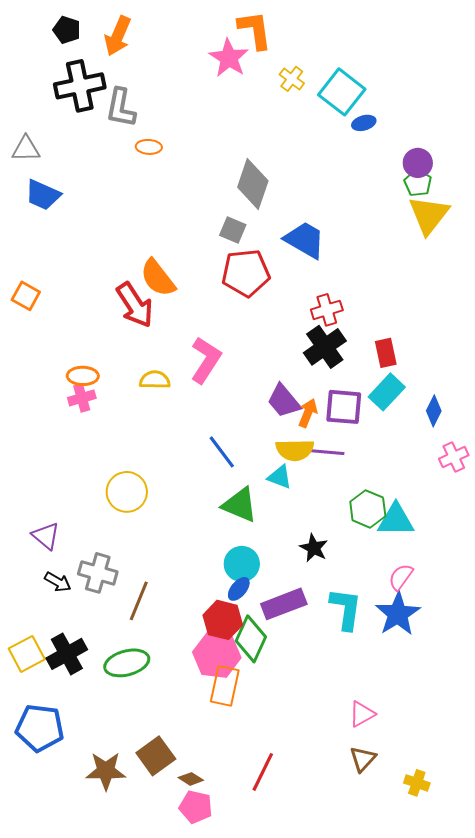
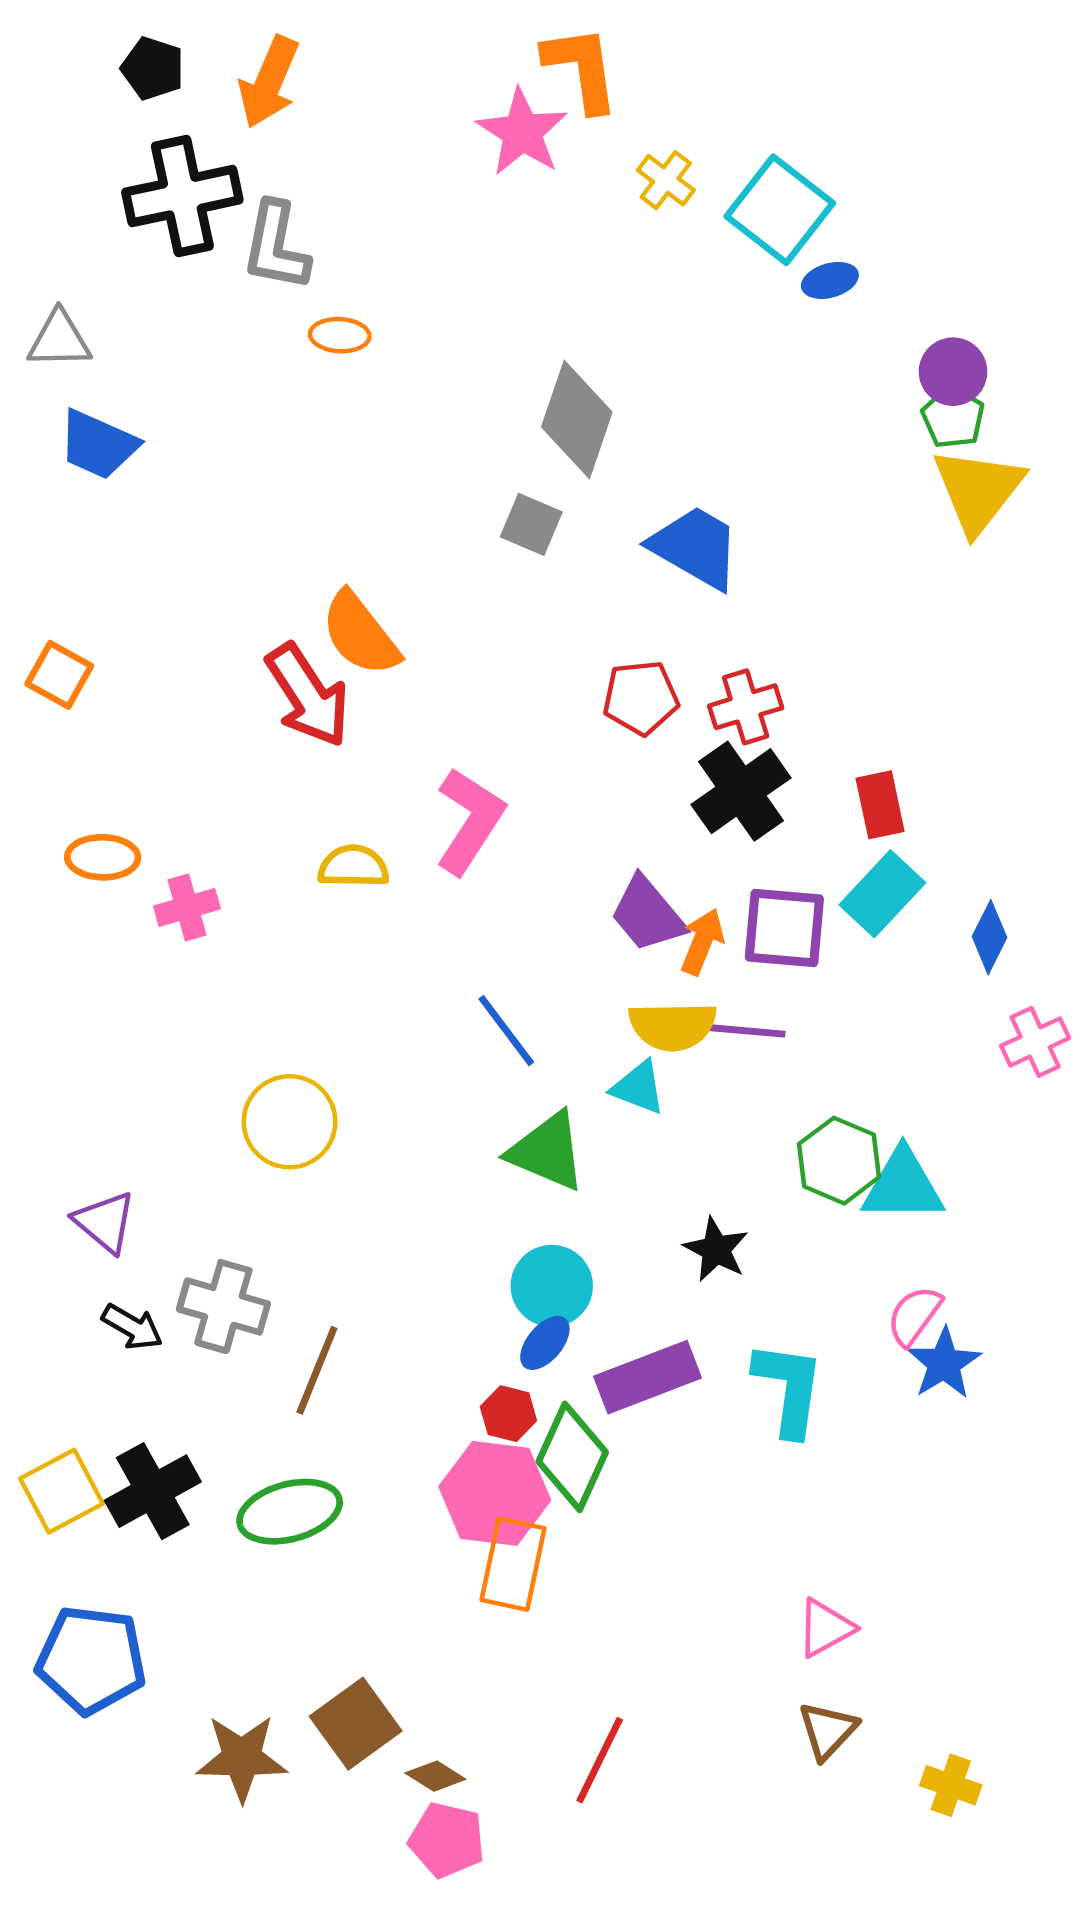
red pentagon: (246, 273) -> (641, 698), moved, size x0.7
orange ellipse: (83, 376) -> (103, 857), moved
blue star: (398, 614) -> (944, 1363), moved, size x0.7
red hexagon: (223, 620) -> (508, 1414), size x0.6

